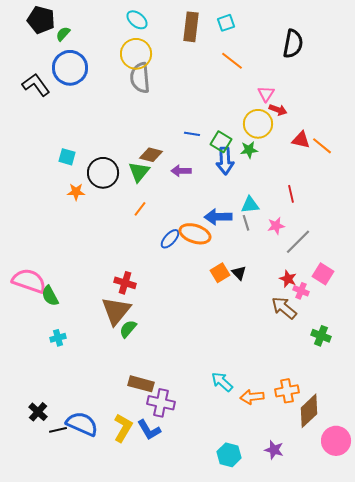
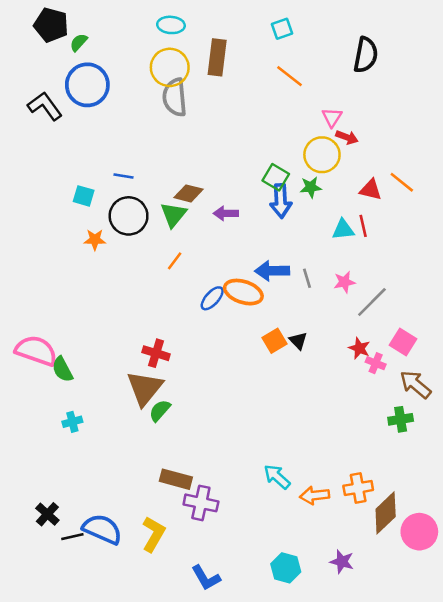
cyan ellipse: (137, 20) -> (171, 25), turned -35
brown rectangle: (191, 27) -> (217, 57), moved
blue line: (192, 134) -> (124, 176), moved
red triangle: (301, 140) -> (371, 190), moved
red line: (291, 194) -> (363, 226), moved
cyan triangle: (250, 205) -> (343, 230), moved
brown arrow: (284, 308) -> (416, 384), moved
green cross: (321, 336) -> (401, 419), turned -30
blue L-shape: (149, 430) -> (206, 578), moved
pink circle: (336, 441) -> (419, 532), moved

